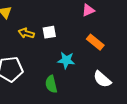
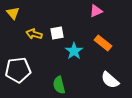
cyan star: (66, 60) -> (74, 51), moved, turned 30

